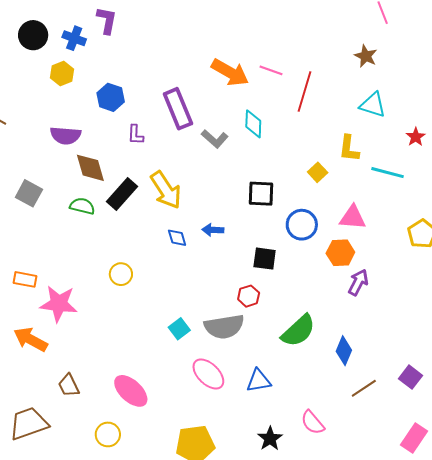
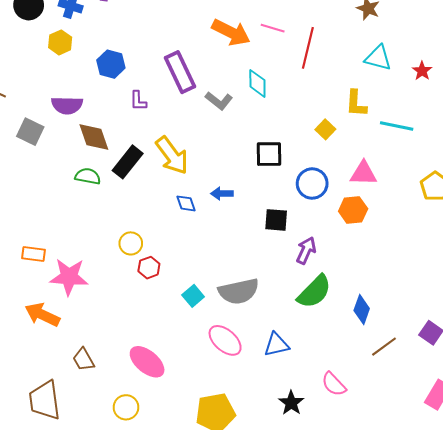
red star: (416, 137) -> (422, 71), moved
gray square: (29, 193) -> (30, 132), moved
purple arrow: (358, 282) -> (306, 250), moved
red hexagon: (249, 296) -> (149, 268), moved
brown trapezoid: (29, 423) -> (45, 400), turned -75

